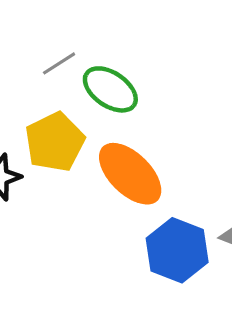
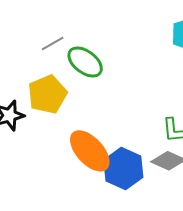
orange ellipse: (130, 174) -> (90, 151), moved

